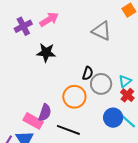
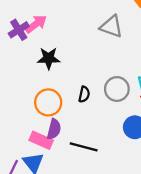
pink arrow: (49, 19) -> (36, 24), moved
black semicircle: (88, 73) -> (84, 94), moved
orange circle: (74, 97) -> (48, 102), moved

